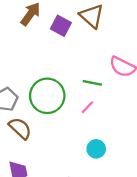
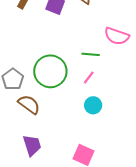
cyan circle: (96, 149) -> (93, 105), moved

